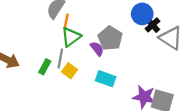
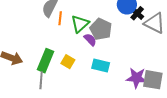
green triangle: (71, 37) -> (80, 24), moved
gray line: (60, 59) -> (41, 80), moved
green rectangle: (45, 67) -> (46, 61), size x1.6

